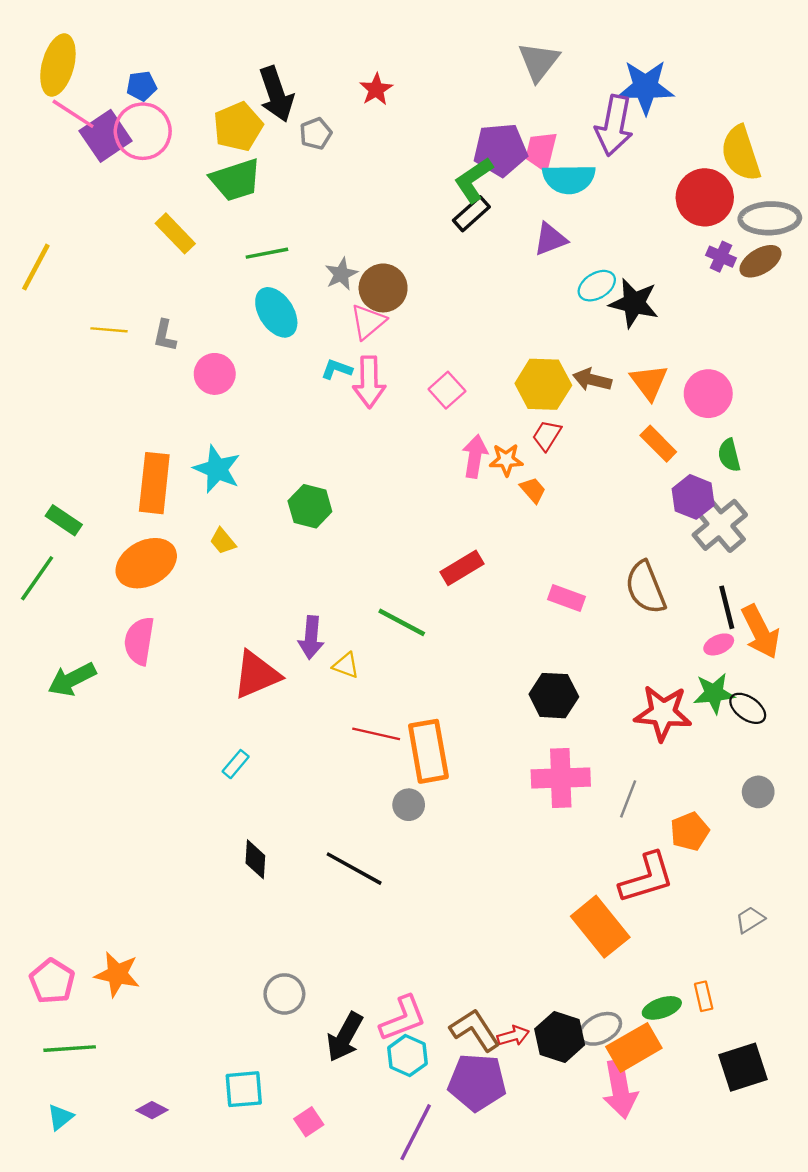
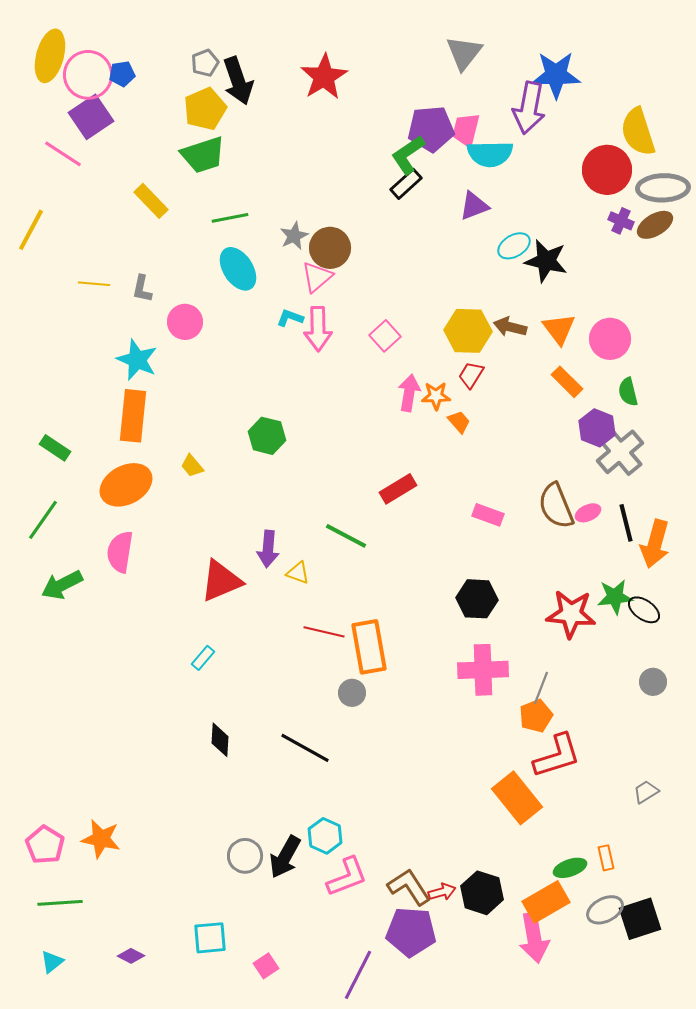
red star: (376, 89) -> (324, 77), size x1.6
pink line: (73, 114) -> (63, 154), moved
pink circle: (143, 131) -> (88, 75), moved
gray pentagon: (316, 134) -> (205, 63), moved
cyan star: (217, 469) -> (137, 360), moved
green line: (37, 578) -> (43, 520), moved
orange arrow: (760, 632) -> (655, 544), turned 42
pink ellipse: (719, 644) -> (588, 513), moved
orange pentagon: (690, 831) -> (536, 716), moved
gray ellipse: (600, 1029) -> (605, 910), moved
black arrow: (345, 1037) -> (285, 857), moved
cyan hexagon: (407, 1056) -> (325, 836), moved

